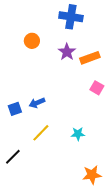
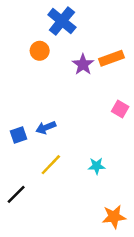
blue cross: (71, 17) -> (62, 21), moved, turned 30
orange rectangle: (90, 58) -> (111, 58), moved

